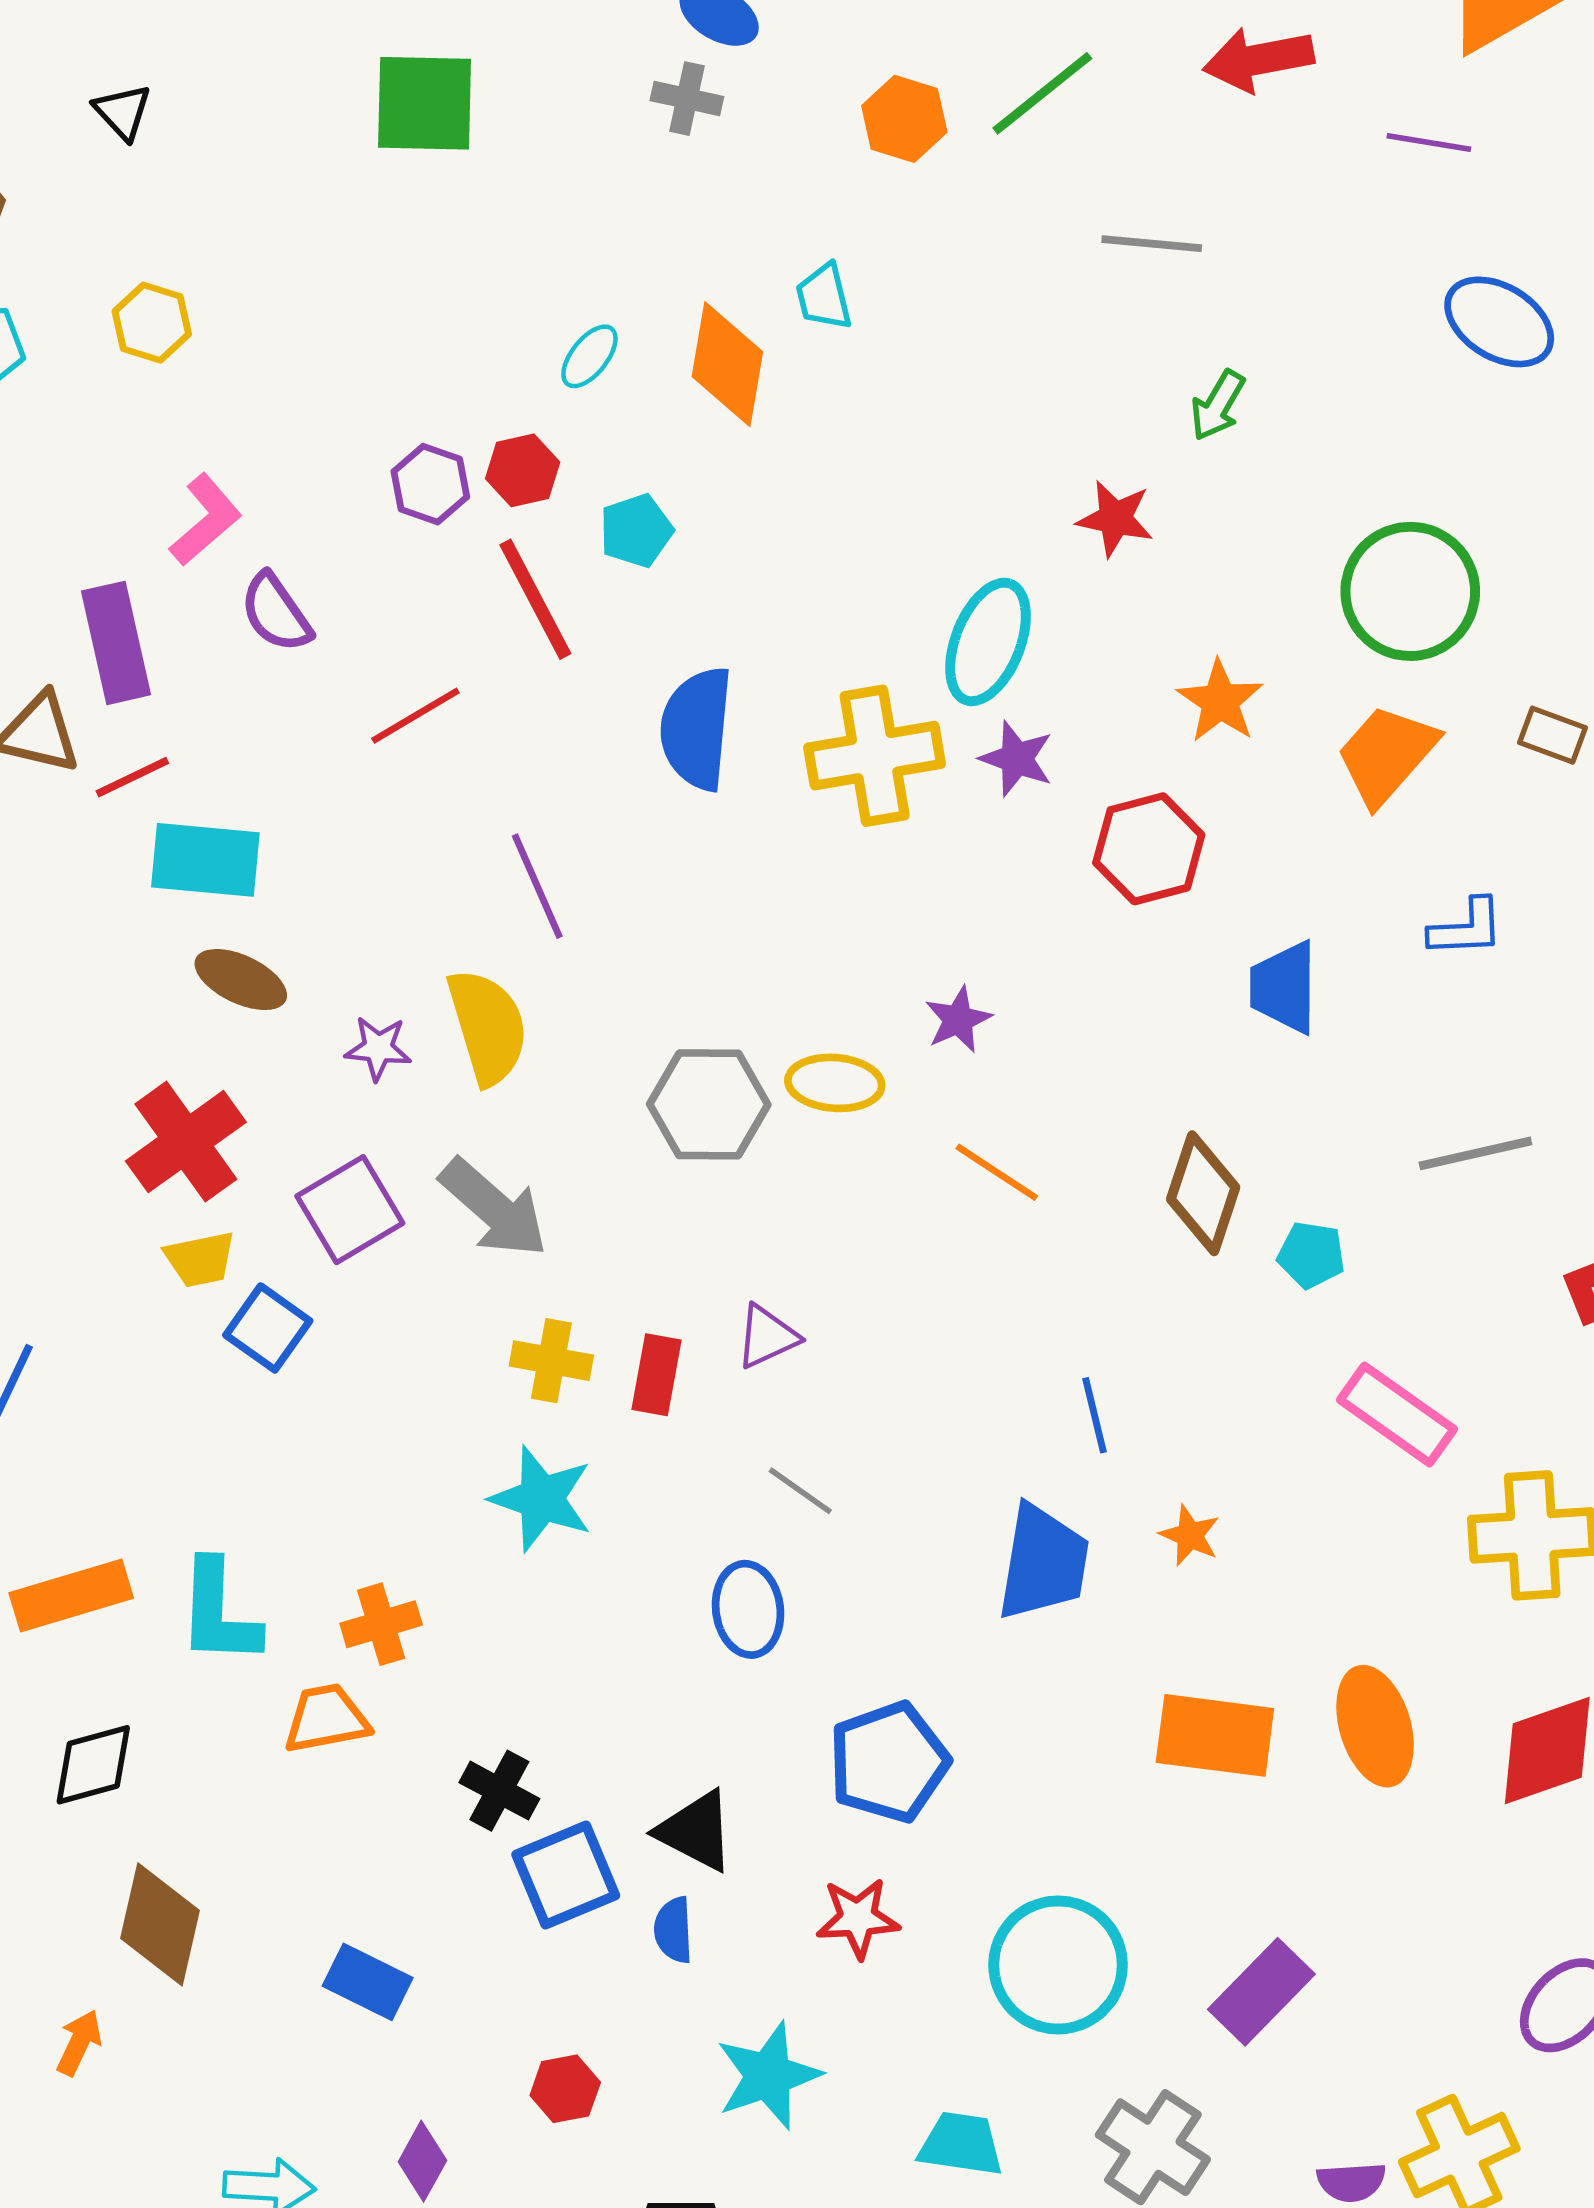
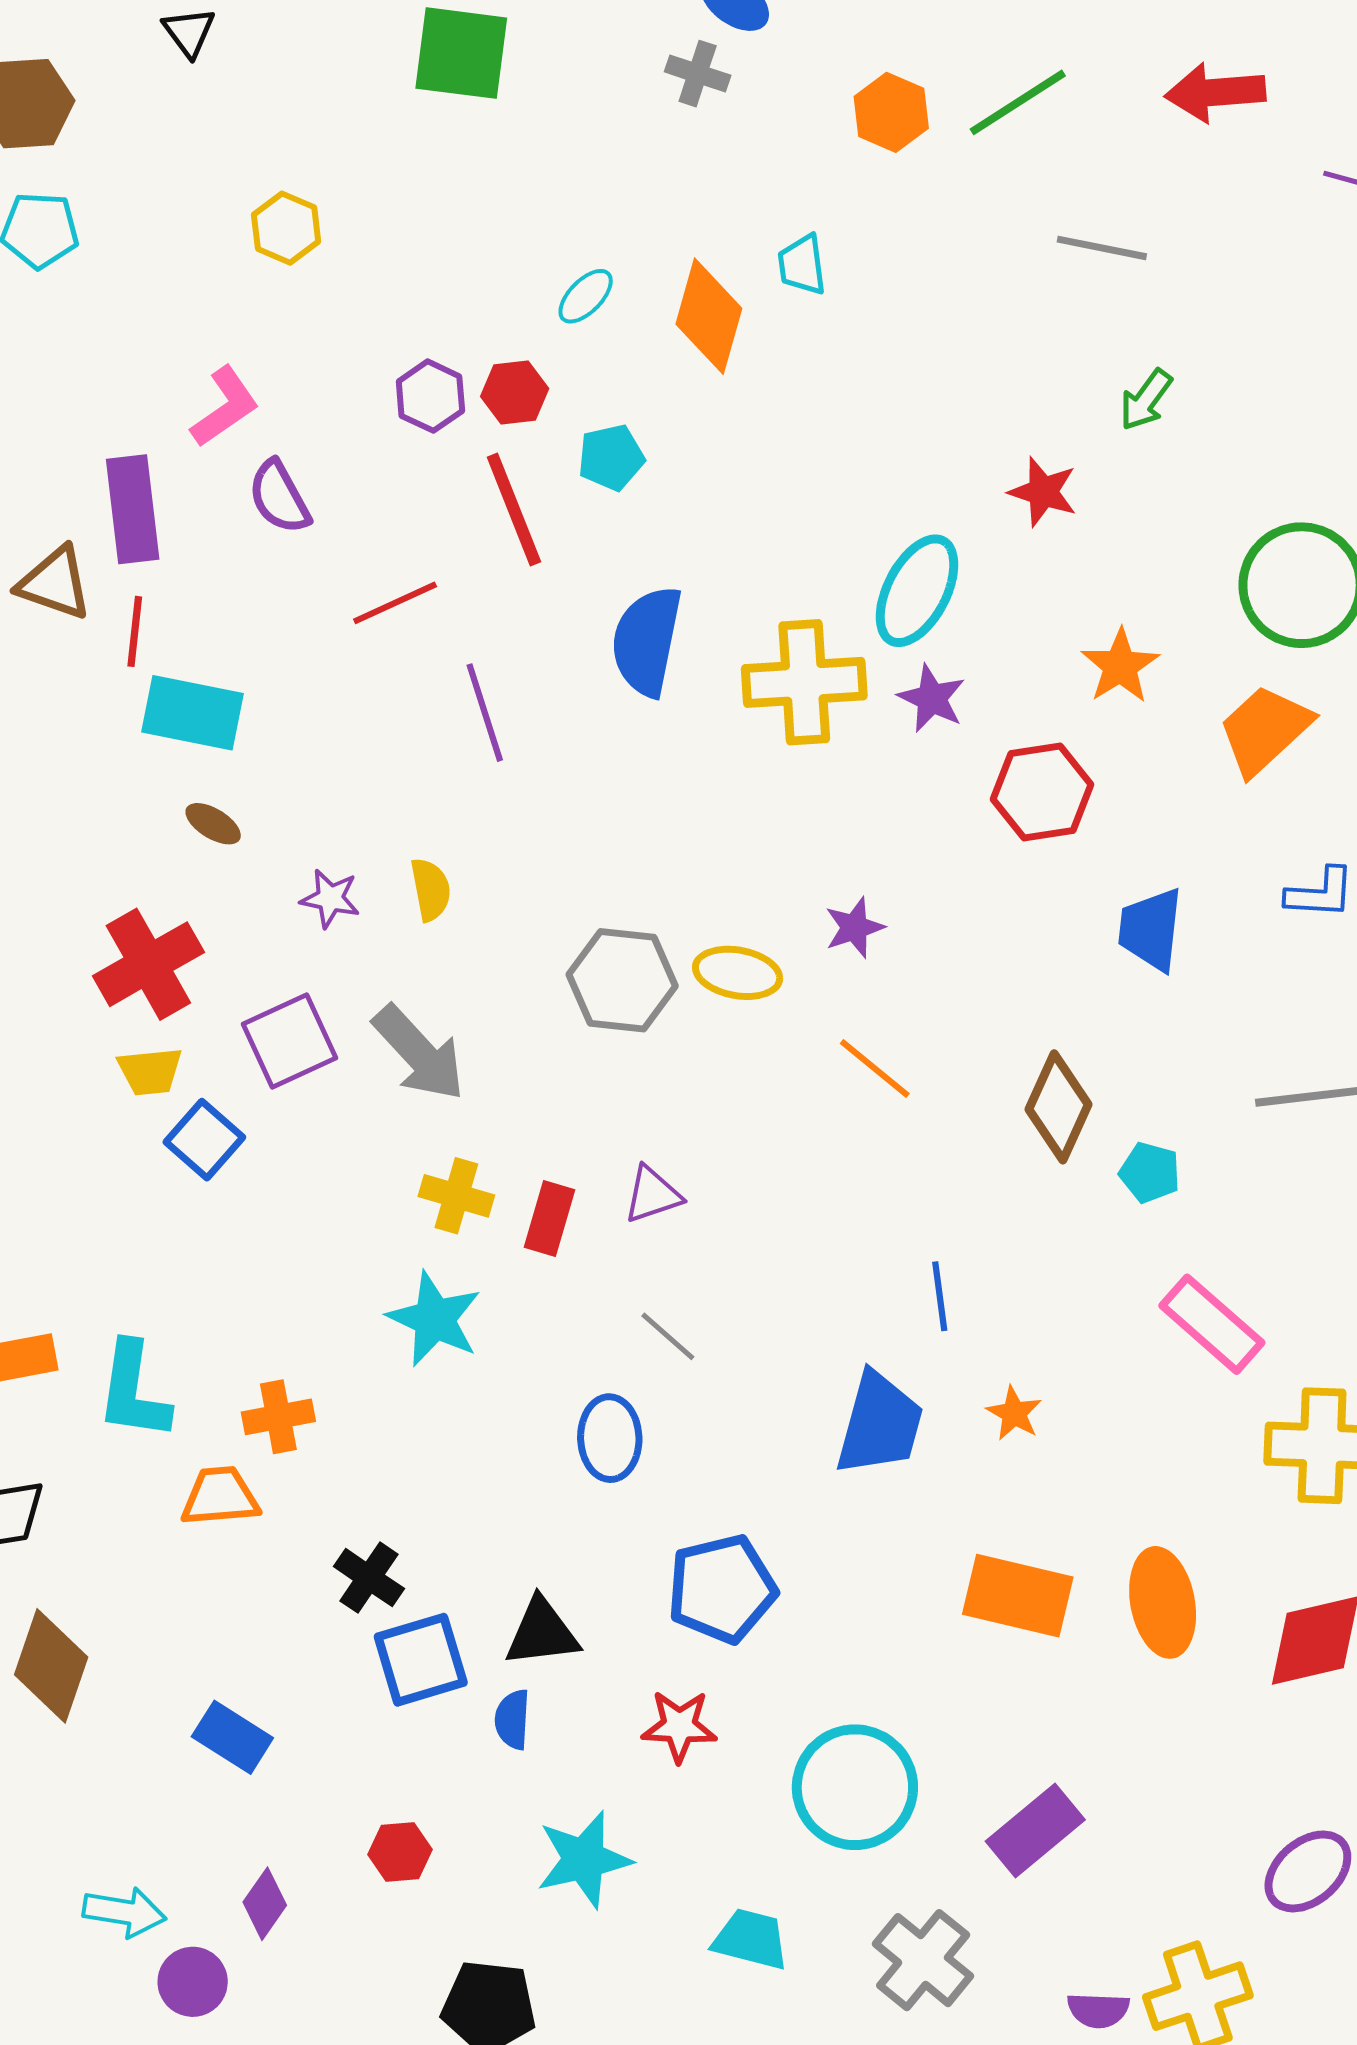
yellow hexagon: (152, 323) -> (286, 228), moved
red line: (132, 777) -> (135, 631), turned -64
purple line: (537, 886) -> (485, 713), moved
brown ellipse: (241, 980) -> (213, 824), size x0.7
yellow semicircle: (488, 1027) -> (431, 889), size x0.6
black triangle: (696, 1831) -> (542, 1633), turned -40

